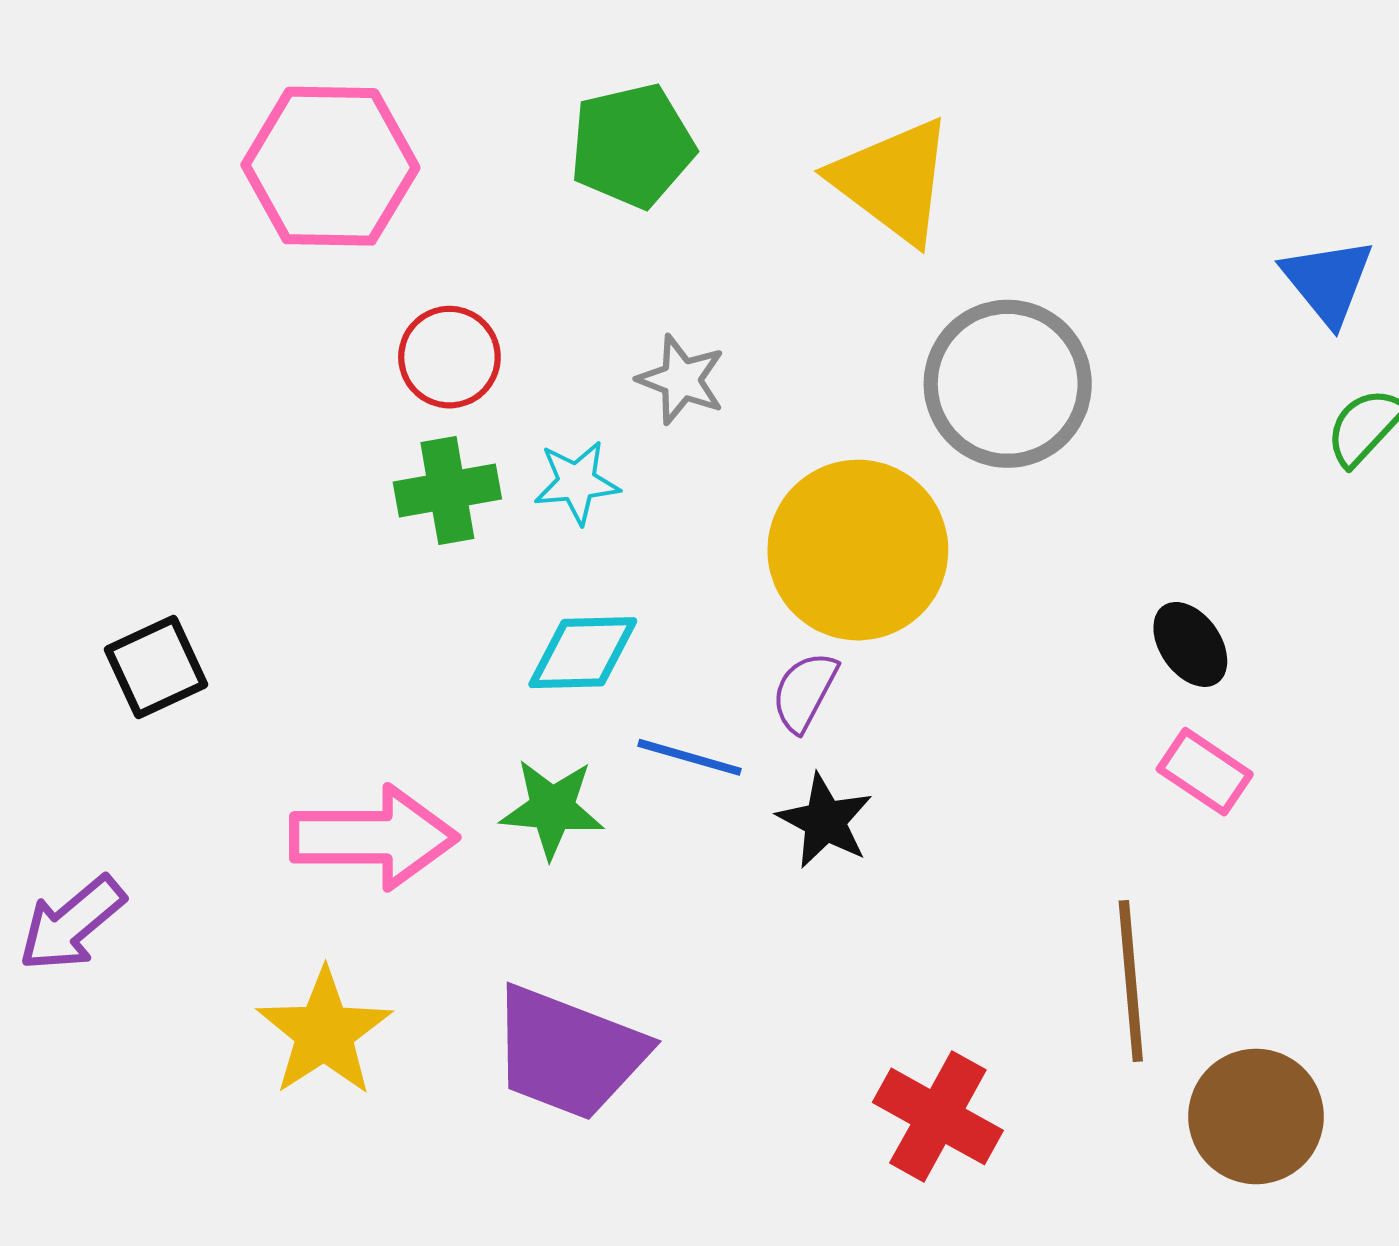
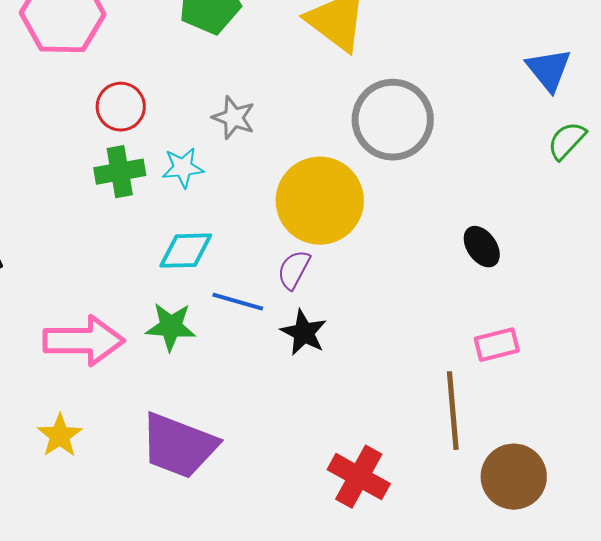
pink rectangle: (1205, 772) -> (497, 345), moved, turned -48
yellow star: (324, 1032) -> (60, 436), size x0.7

